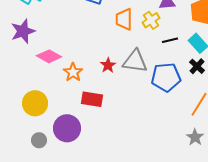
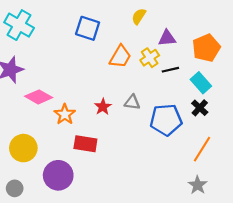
orange trapezoid: (124, 19) -> (120, 57), turned -150
black line: (170, 40) -> (170, 70), moved
gray triangle: (135, 61) -> (132, 102), size x0.6
gray circle: (39, 140) -> (15, 188), moved

